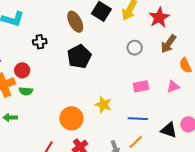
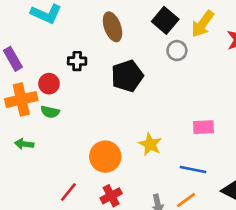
brown ellipse: (75, 22) -> (113, 27), moved
black cross: (40, 42) -> (77, 61), moved
gray circle: (135, 48) -> (177, 51), moved

